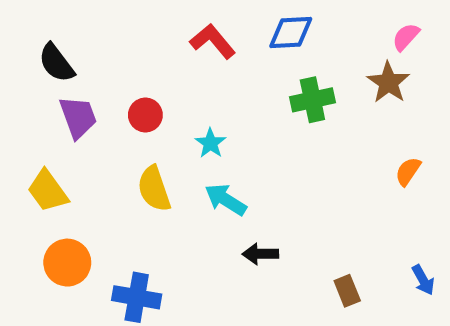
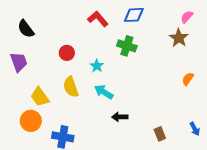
green cross: (312, 100) -> (127, 46), moved, turned 30
purple trapezoid: (78, 117) -> (19, 62), moved
yellow trapezoid: (48, 191) -> (40, 97), moved

